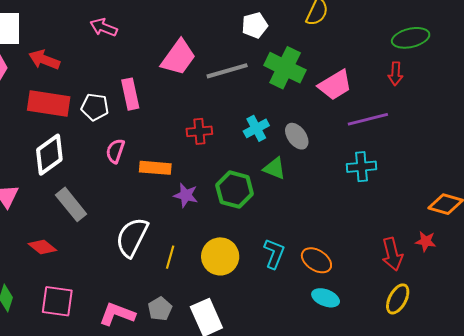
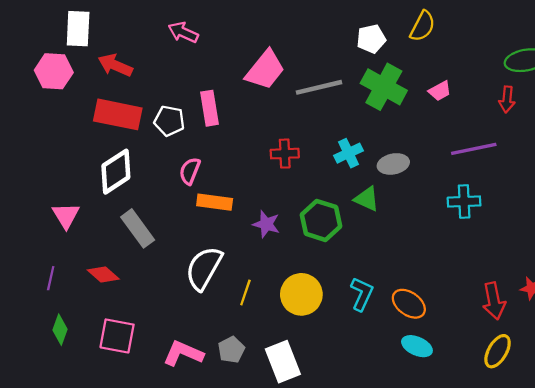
white pentagon: (255, 25) -> (371, 39), moved
pink trapezoid: (335, 85) -> (440, 91), moved, size x0.6
gray ellipse: (297, 136) -> (393, 164), turned -68
orange rectangle: (155, 168) -> (215, 202), moved

